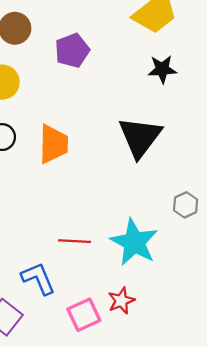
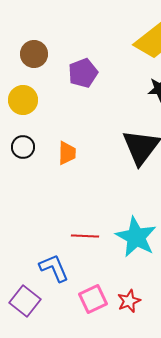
orange trapezoid: (53, 144) -> (67, 153), size x0.7
red star: (121, 301) -> (129, 301), moved

